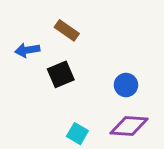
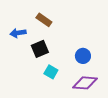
cyan square: (77, 134) -> (51, 72), moved

